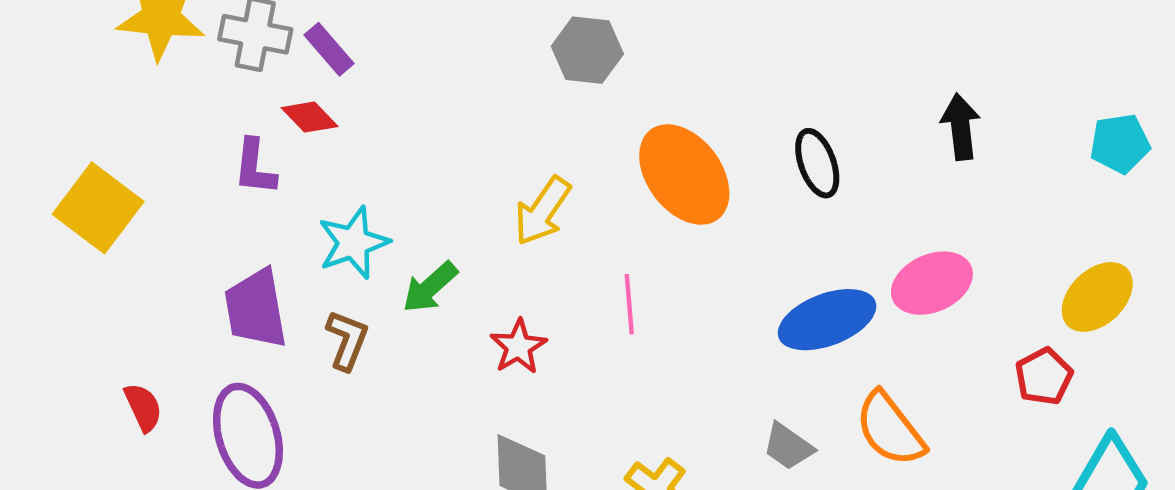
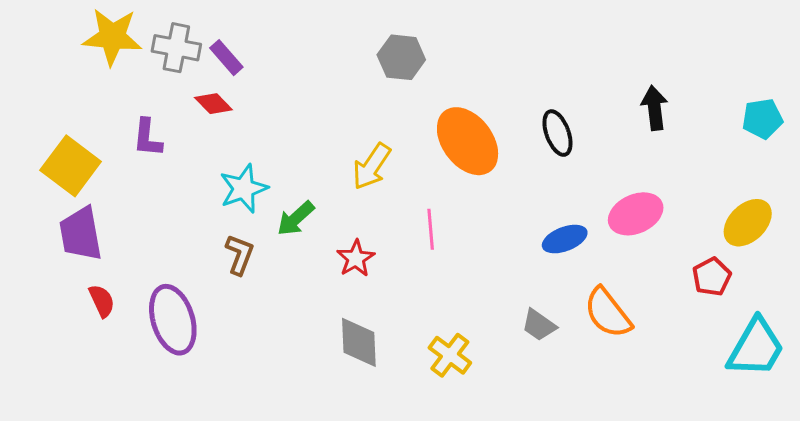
purple L-shape: (255, 167) -> (148, 138), moved
purple trapezoid: (256, 309) -> (81, 234), moved
blue ellipse: (827, 320) -> (565, 239), size x0.7

